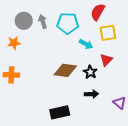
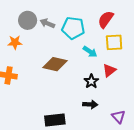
gray arrow: (43, 22) -> (47, 23), turned -56
brown diamond: (65, 70) -> (55, 64), moved

